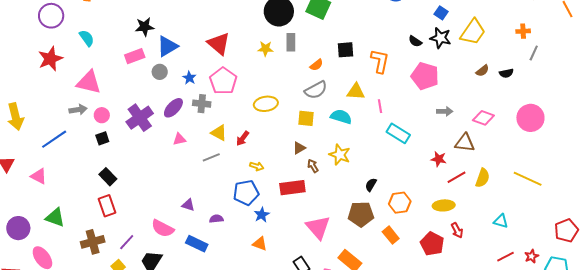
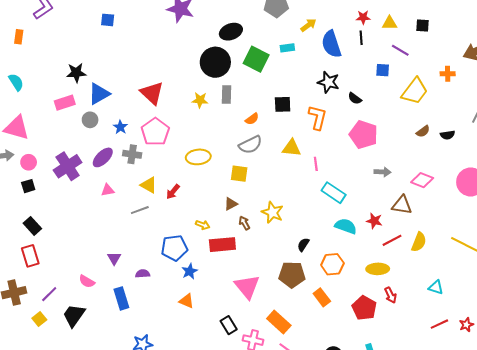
blue square: (441, 13) -> (383, 70), turned -32
orange cross: (523, 31) -> (448, 74), moved
black star: (440, 38) -> (328, 82), moved
cyan semicircle: (341, 117) -> (346, 226), moved
yellow arrow: (257, 166) -> (203, 225), moved
purple triangle: (188, 205) -> (114, 258), turned 40
pink semicircle: (163, 228) -> (87, 281), size x0.7
blue rectangle: (197, 244) -> (121, 298), turned 45

